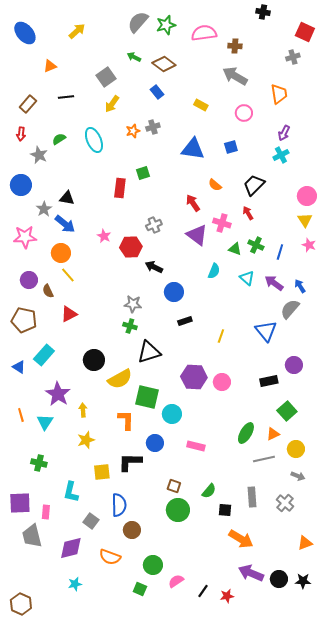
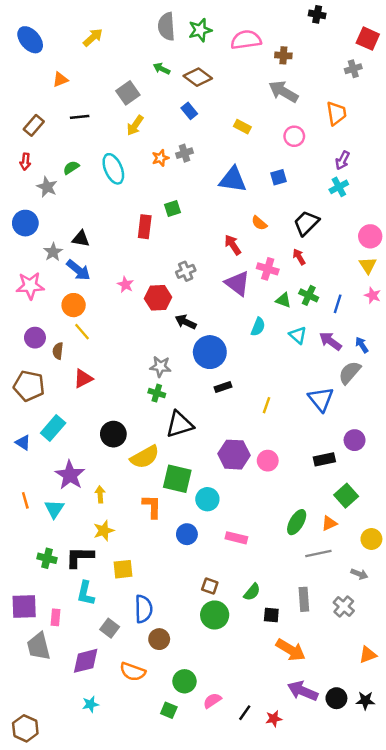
gray semicircle: (138, 22) -> (166, 26), turned -45
brown semicircle: (48, 291) -> (58, 351), turned 32
blue circle: (174, 292) -> (210, 352), size x1.4
yellow circle: (296, 449) -> (371, 539), moved
black L-shape: (130, 462) -> (80, 557), moved

